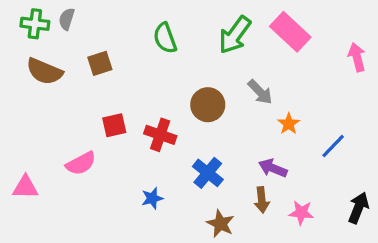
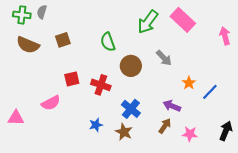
green semicircle: (165, 38) -> (108, 42), moved
orange star: (289, 124) -> (189, 83), moved
brown arrow: (262, 200) -> (165, 126), turned -140
brown star: (220, 224) -> (124, 132), moved

